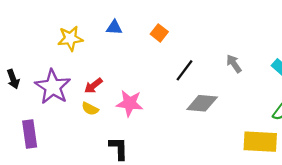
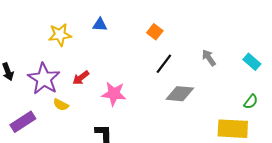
orange square: (159, 33) -> (155, 32), moved
yellow semicircle: (90, 109) -> (61, 105), moved
purple rectangle: (30, 134) -> (23, 122), turned 65

